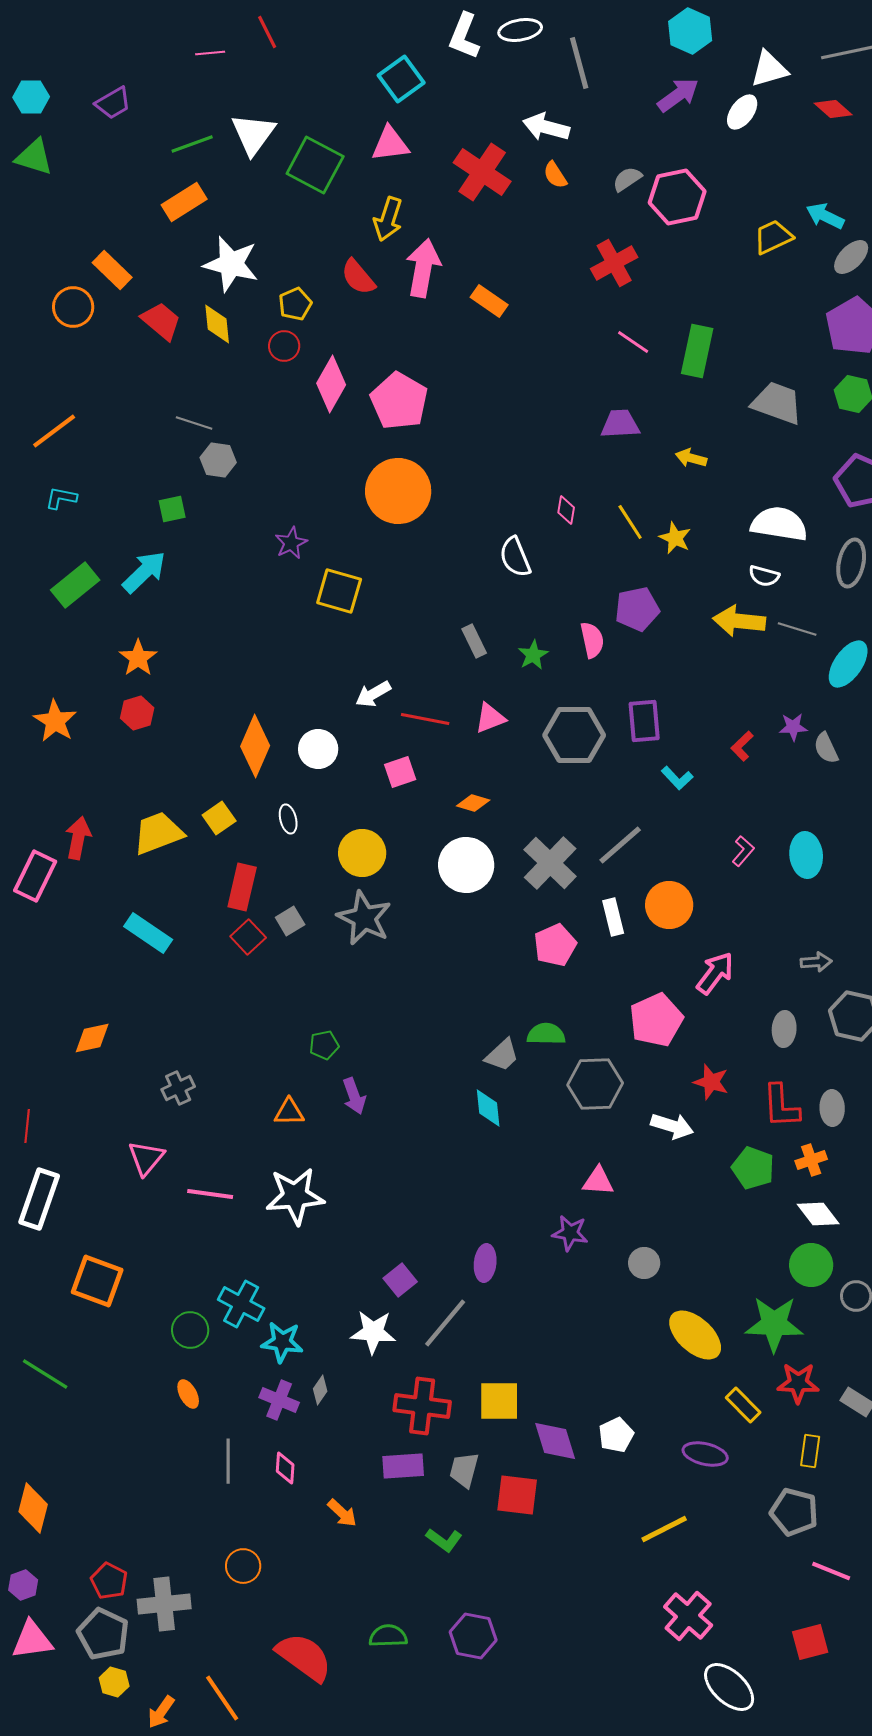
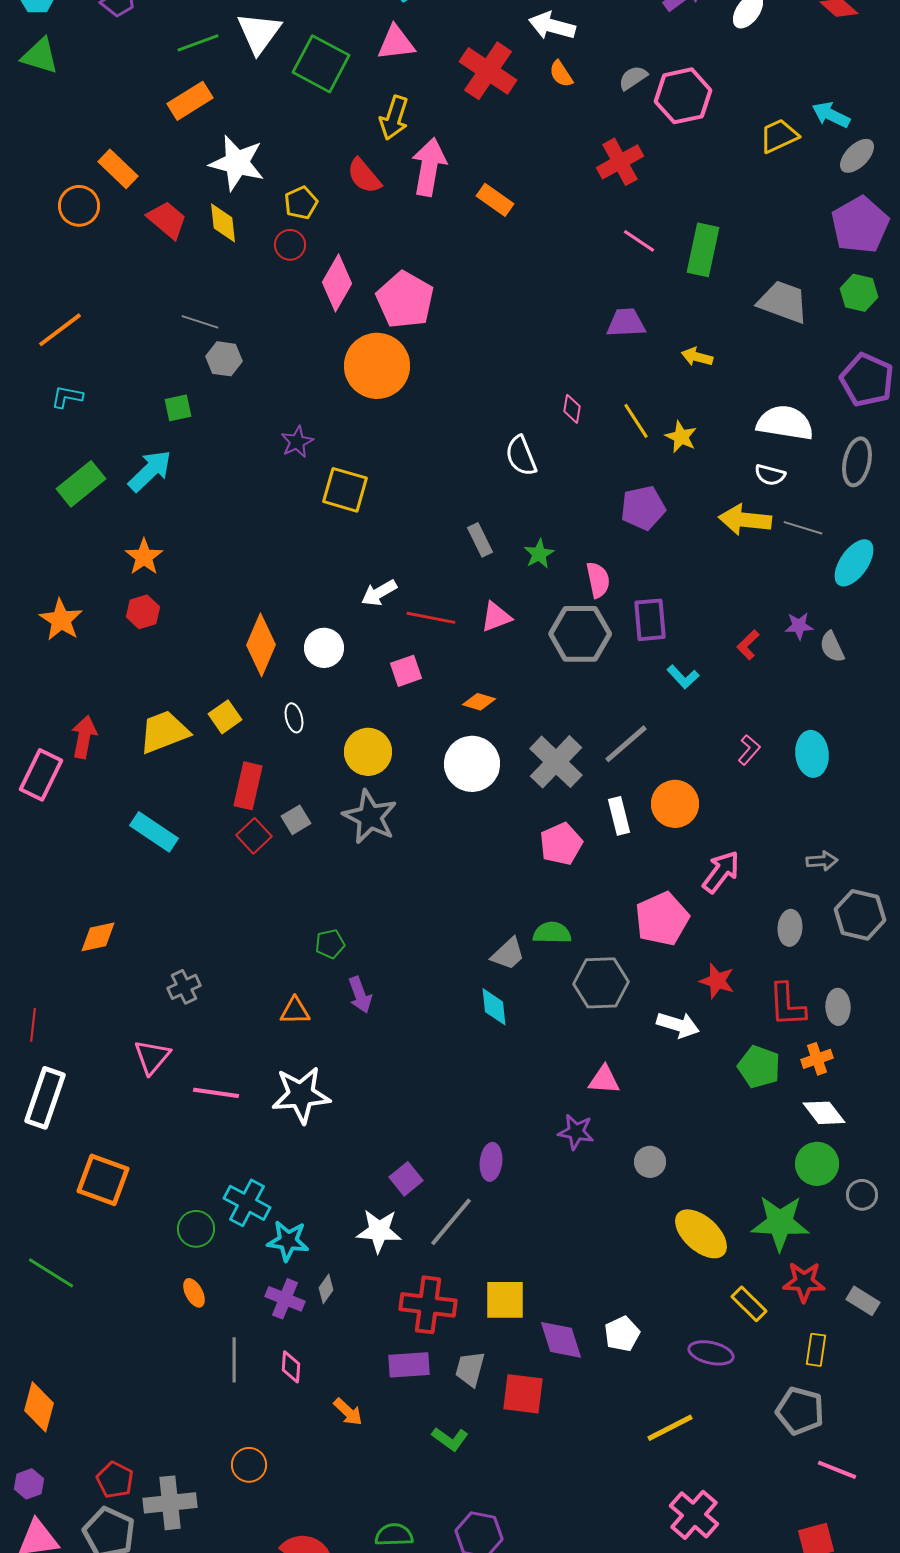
orange circle: (398, 491) -> (377, 366), moved
pink semicircle: (592, 640) -> (598, 580), moved

